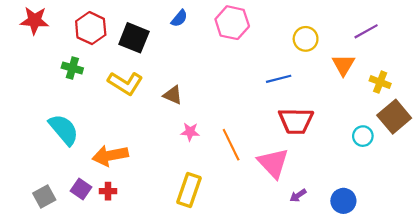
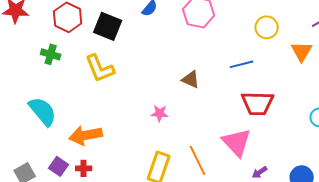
yellow L-shape: (125, 83) -> (100, 68), turned 36
brown triangle: (173, 95) -> (191, 79), moved
orange line: (231, 145) -> (198, 160), moved

